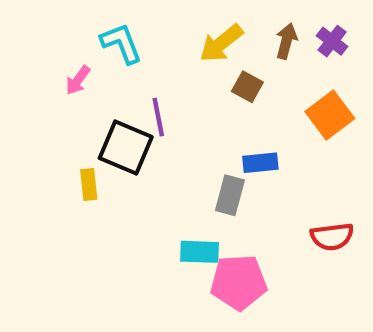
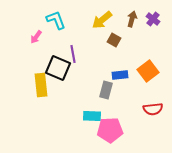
orange square: (330, 115) -> (148, 71), moved
yellow rectangle: (89, 184) -> (41, 85), size x1.6

